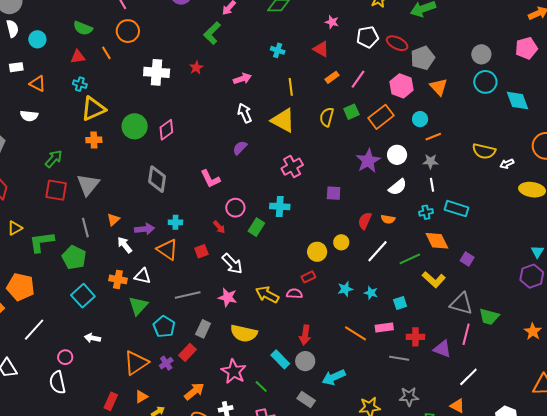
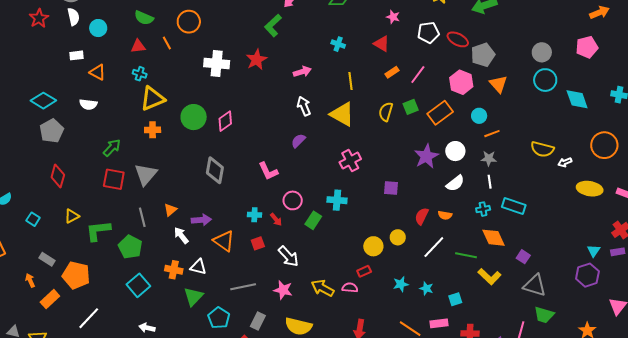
red star: (196, 68) -> (256, 60), size x1.5
cyan cross: (175, 222) -> (254, 215), moved
green line: (410, 259) -> (466, 255), turned 35
gray triangle: (461, 304) -> (535, 285), moved

